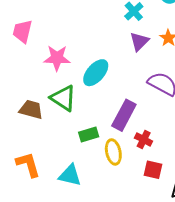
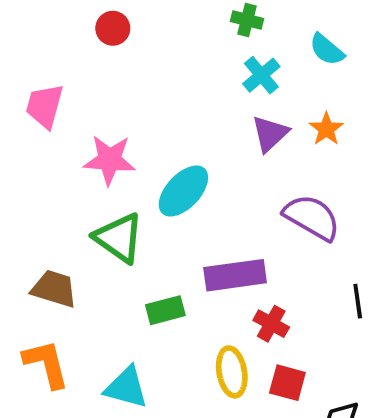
brown trapezoid: (31, 110) -> (54, 289), moved
purple rectangle: (124, 115) -> (235, 275), turned 52
yellow ellipse: (113, 152) -> (232, 372), moved

